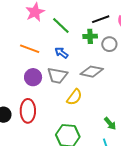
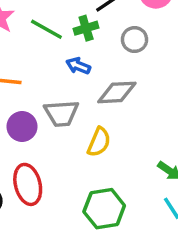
green cross: (90, 36) -> (86, 28), moved
blue arrow: (61, 53) -> (78, 66), moved

